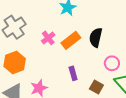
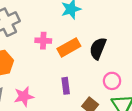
pink cross: (48, 38) -> (43, 41), turned 32

